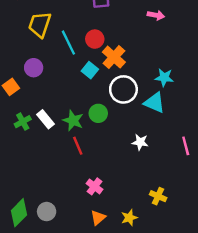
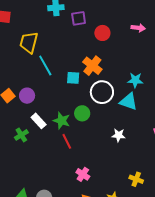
pink arrow: (156, 15) -> (138, 28), moved
red circle: (95, 39) -> (102, 33), moved
cyan line: (68, 43) -> (45, 65), moved
purple circle: (34, 68) -> (27, 96), moved
cyan square: (90, 70) -> (73, 78), turned -32
green cross: (23, 122) -> (21, 135), moved

